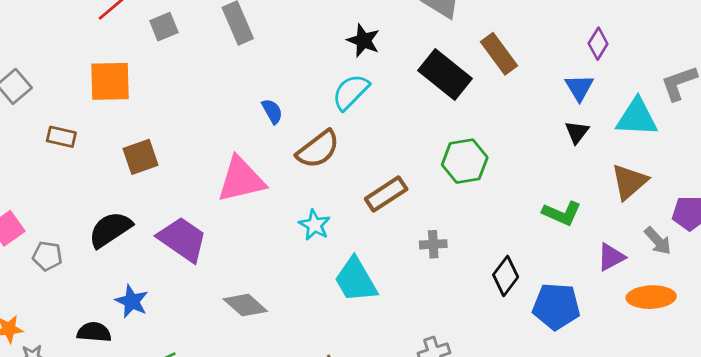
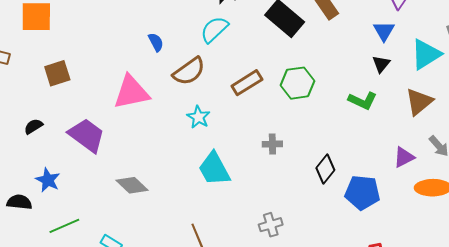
cyan triangle: (637, 117) -> (426, 54), turned -36
brown rectangle: (386, 194) -> (247, 83), moved
green L-shape: (562, 213) -> (363, 101), moved
cyan star: (315, 225) -> (199, 117), moved
black semicircle: (110, 229) -> (33, 126), size x0.6

